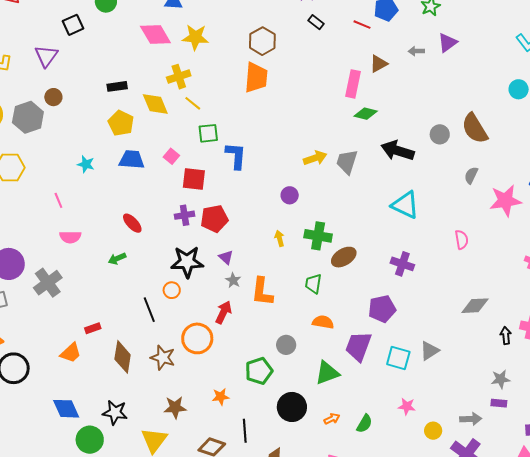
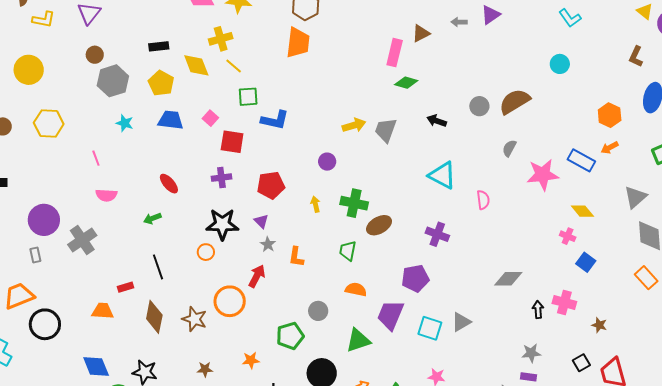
gray hexagon: (28, 117) -> (113, 81), moved
brown semicircle: (475, 128) -> (515, 101), turned 88
black arrow: (398, 151) -> (437, 121), size x0.6
blue L-shape: (236, 156) -> (275, 120), turned 96
red pentagon: (214, 219) -> (271, 185), moved
pink semicircle: (462, 240) -> (483, 200), moved
orange L-shape: (262, 292) -> (296, 257), size x0.7
black line: (149, 310) -> (158, 267), moved
orange trapezoid: (71, 353) -> (103, 311), turned -135
brown star: (175, 407) -> (205, 369), size x0.7

